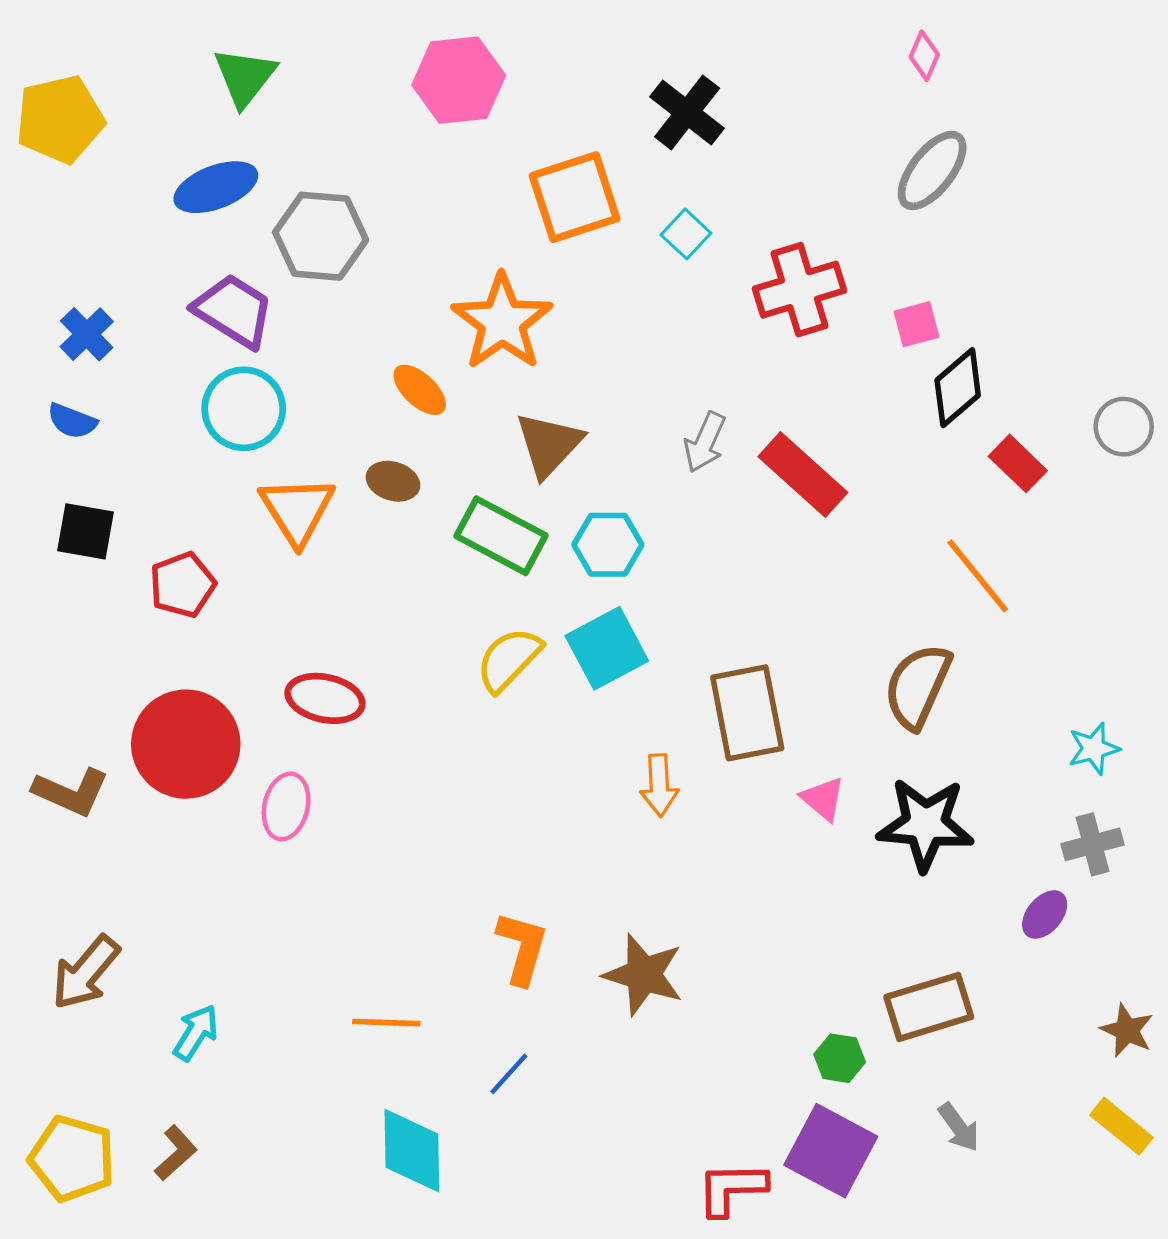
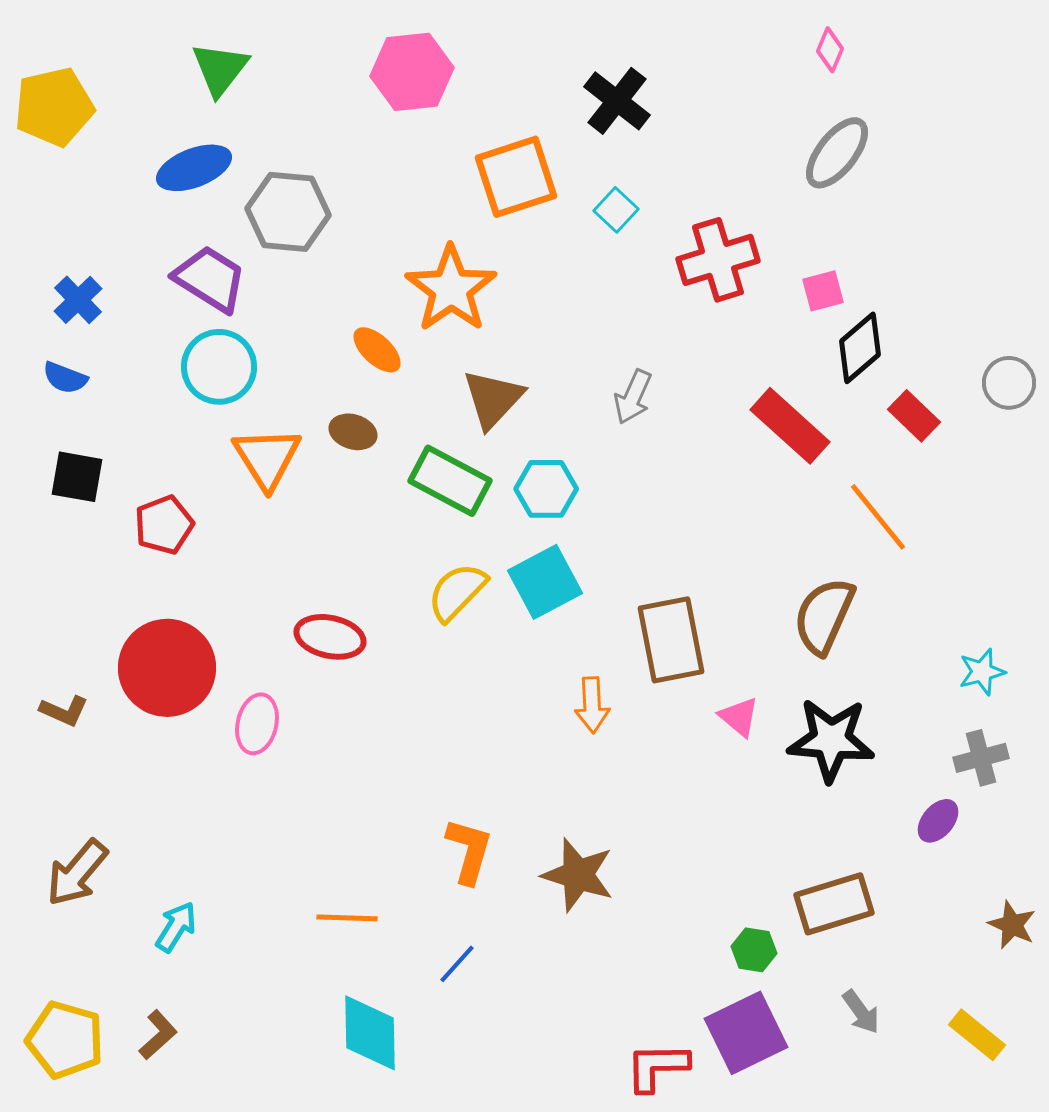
red rectangle: (803, 475) -> (790, 426), moved
red ellipse: (325, 698) -> (330, 637), moved
brown L-shape: (71, 792) -> (64, 711), size x0.7
yellow rectangle: (1121, 1126) -> (977, 1035), moved
purple square: (831, 1151) -> (746, 1033), turned 36

